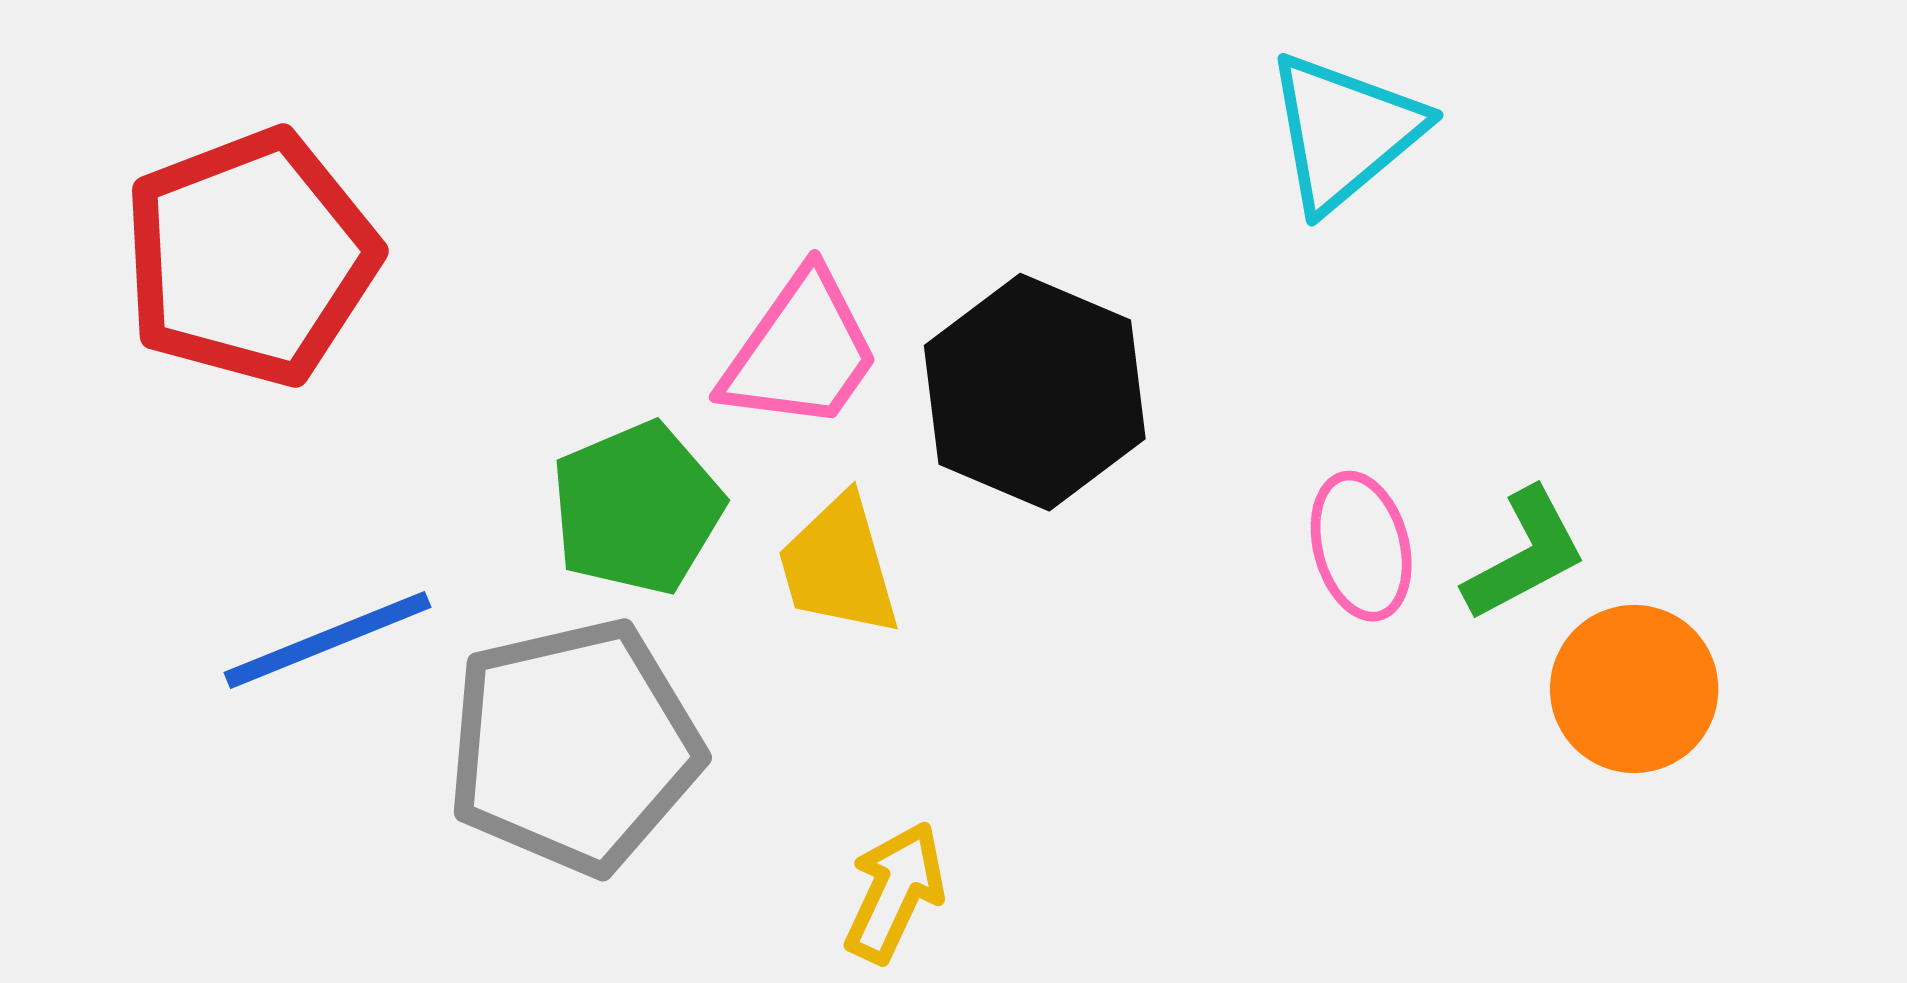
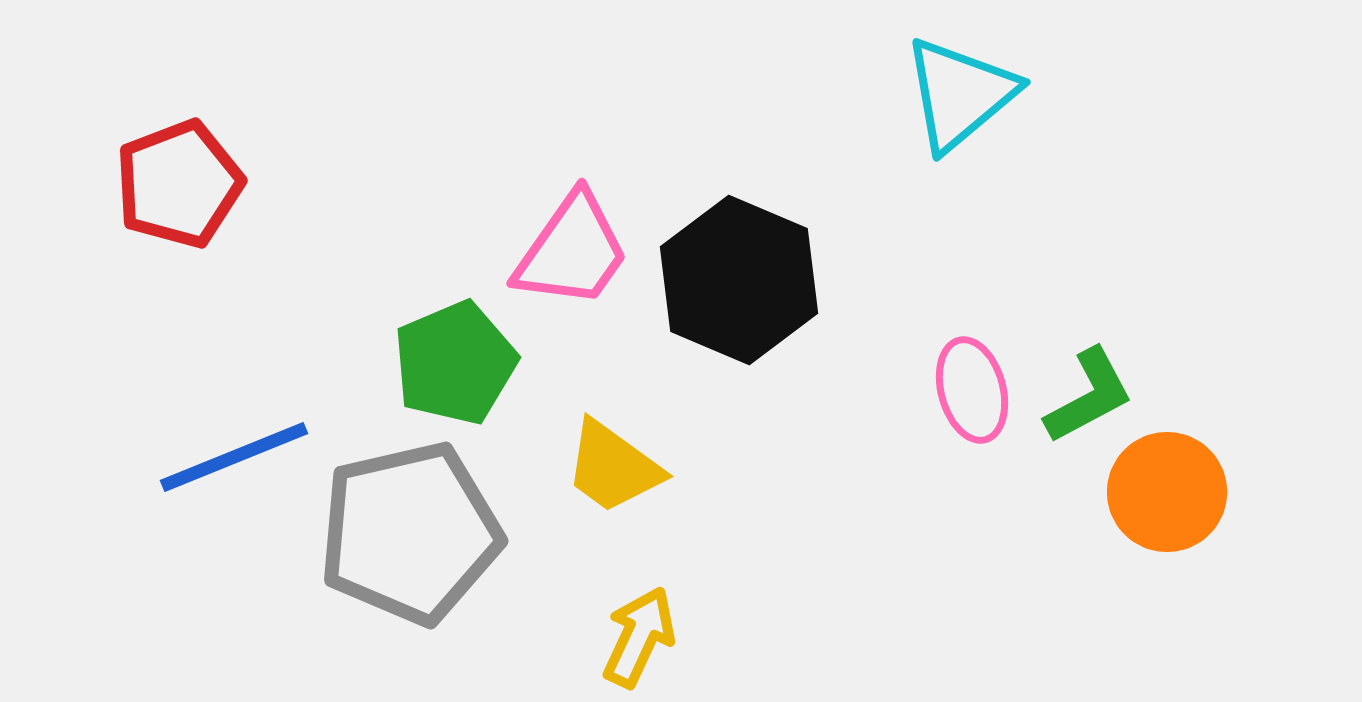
red pentagon: (250, 258) -> (179, 184), size x0.7
yellow trapezoid: (839, 566) -> (613, 467), moved, turned -38

